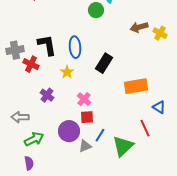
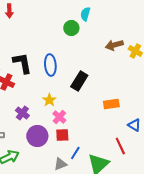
yellow star: (67, 72) -> (49, 100), moved
orange rectangle: (136, 86) -> (111, 104), size x0.7
purple circle: (69, 131) -> (37, 136), moved

